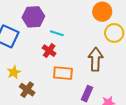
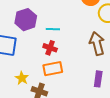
orange rectangle: (63, 73) -> (53, 69), moved

